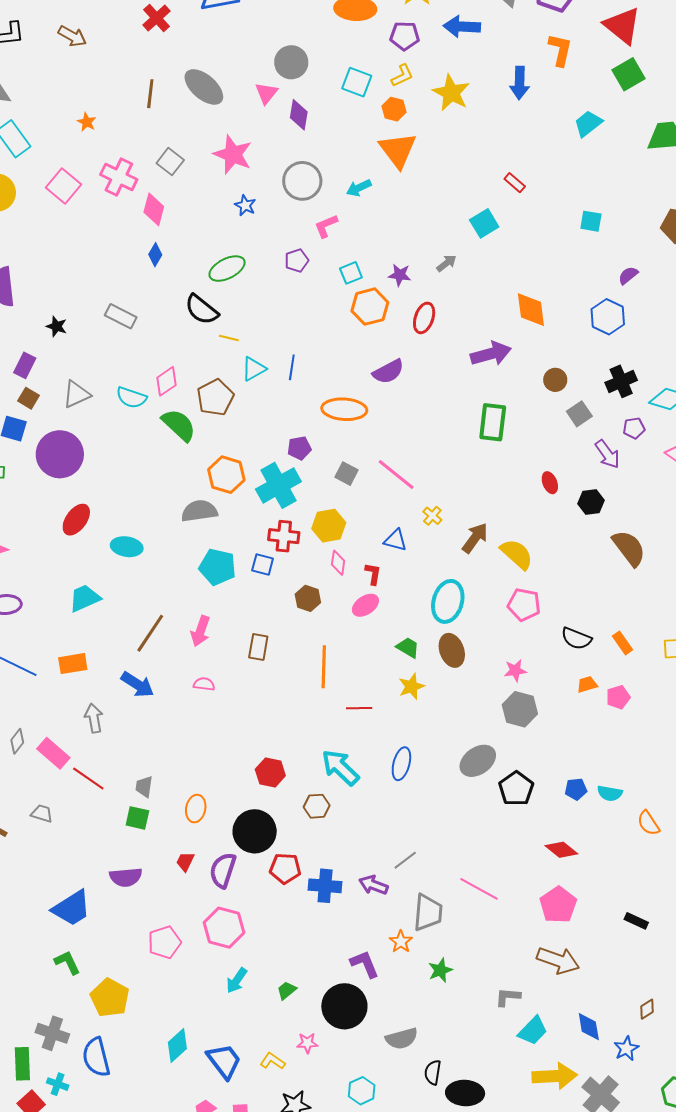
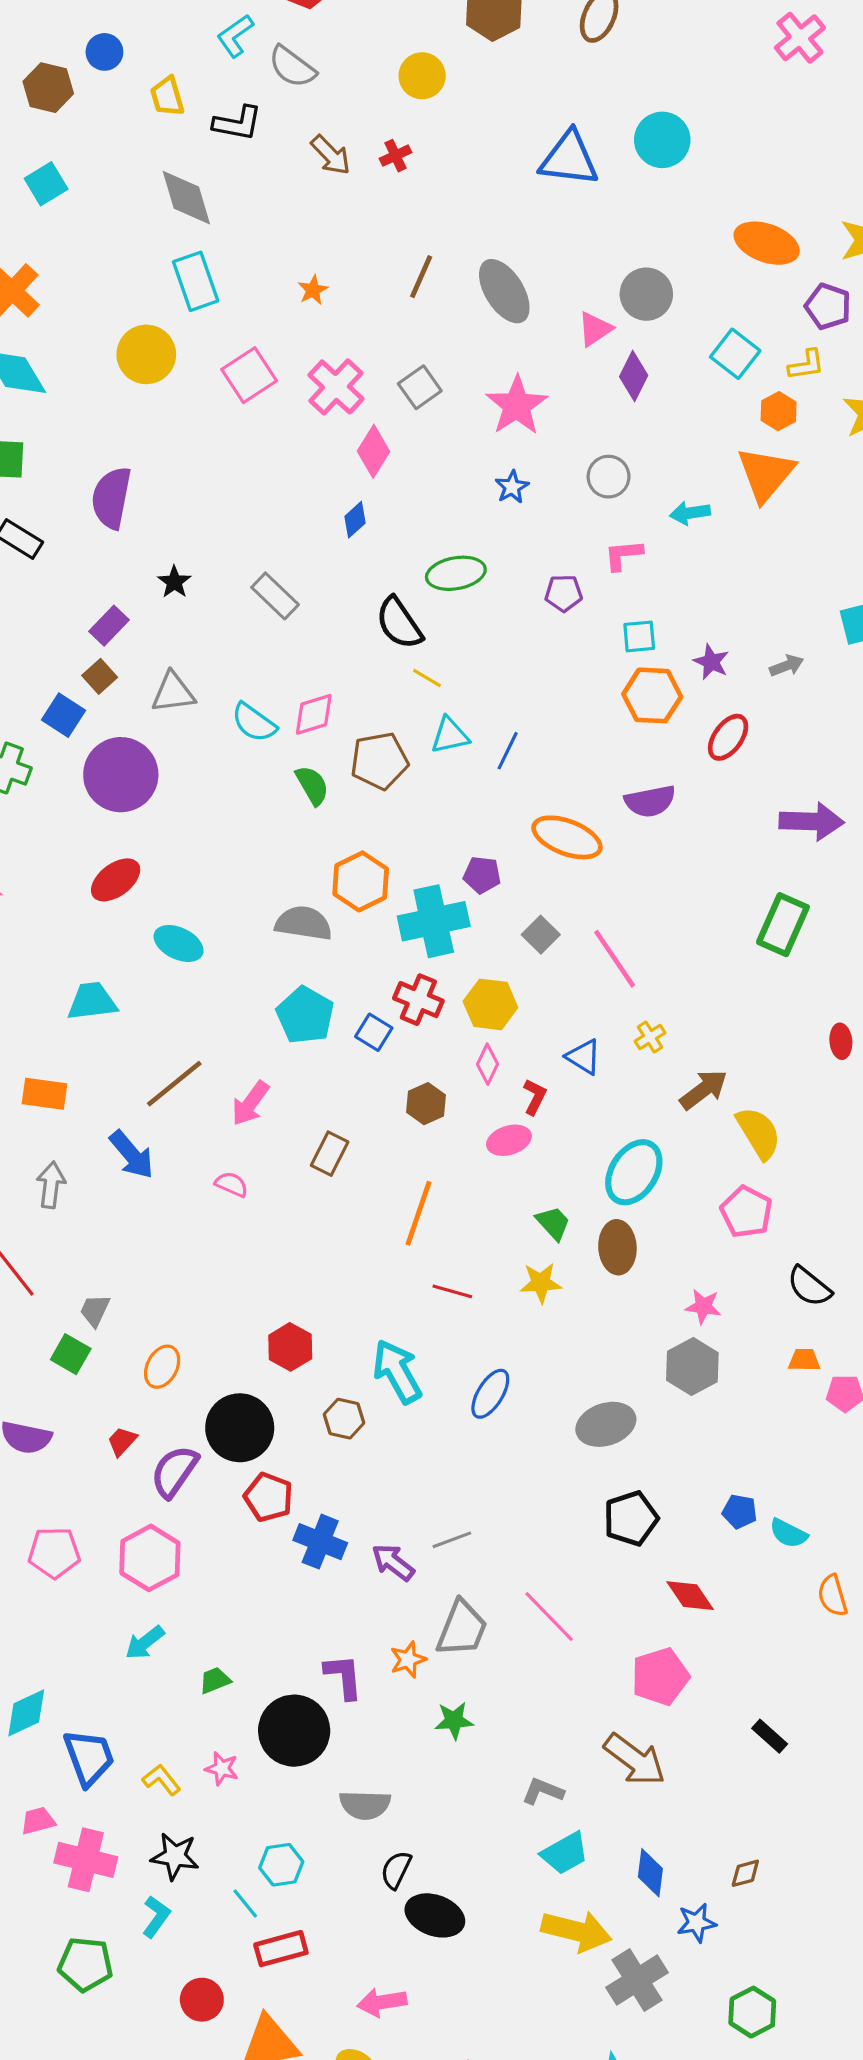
red cross: (157, 18) -> (395, 156), moved, size x0.7
gray circle: (302, 181) -> (609, 477), size x0.7
green semicircle: (179, 425) -> (312, 785), size x0.7
black pentagon: (516, 789) -> (631, 1518), moved

